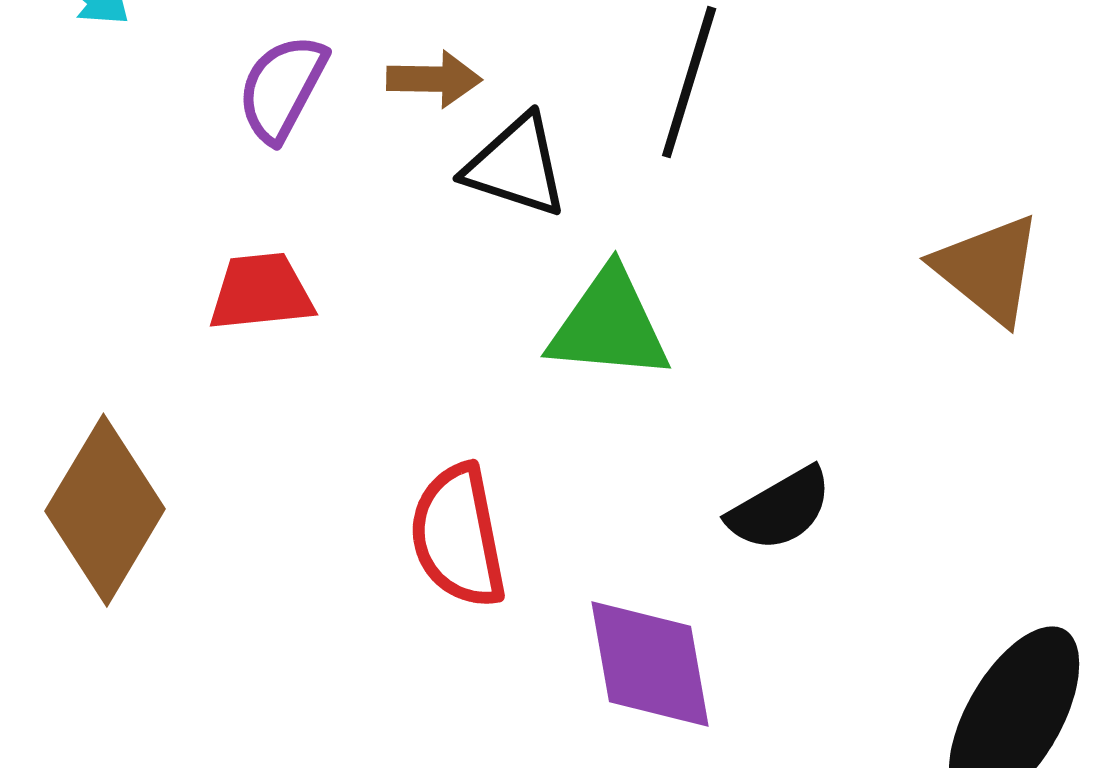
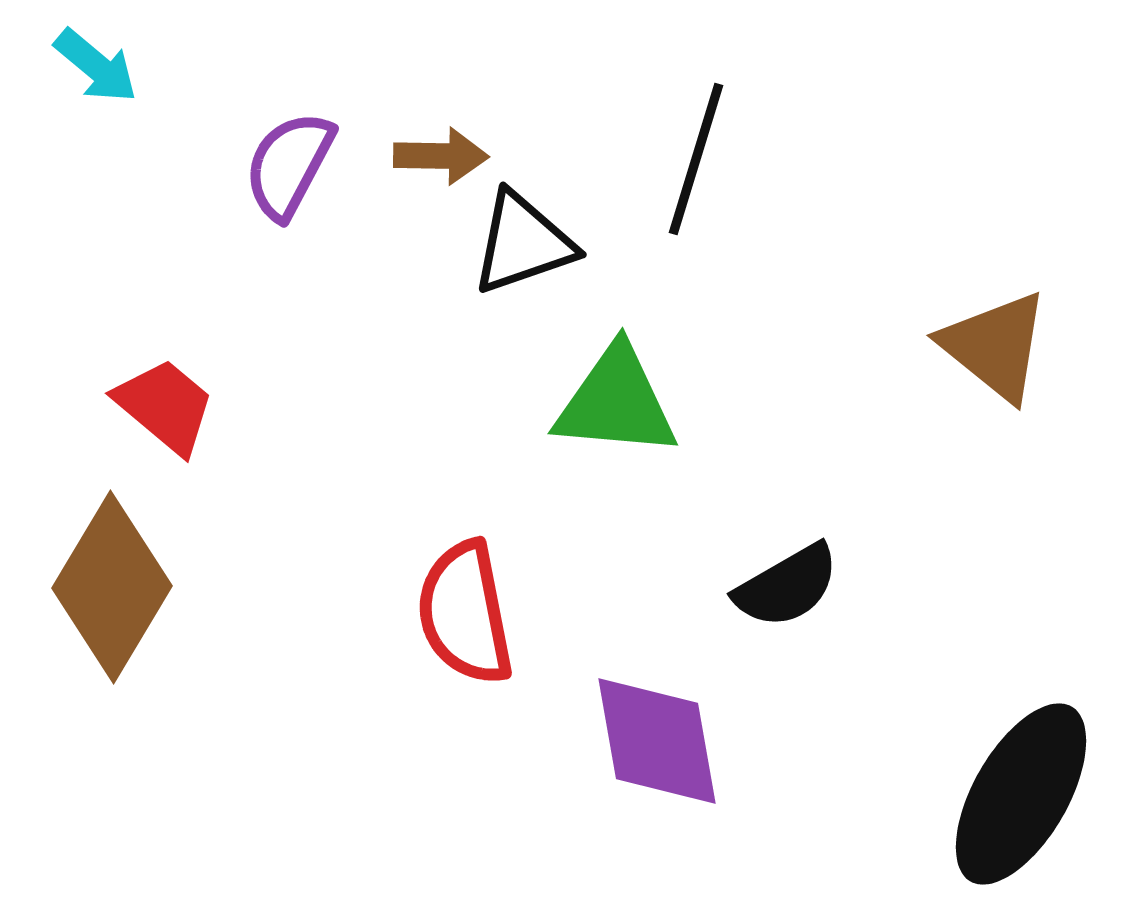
black triangle: (516, 166) -> (523, 243), turned -37
red trapezoid: (261, 292) -> (165, 406), moved, turned 46

